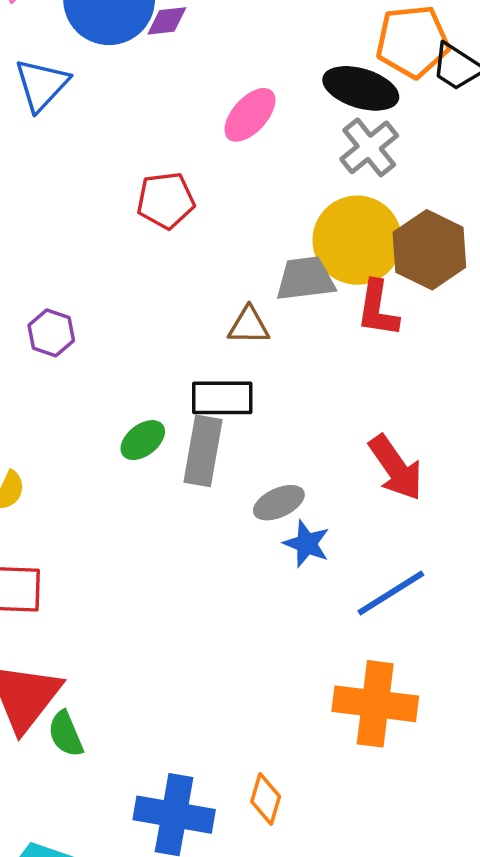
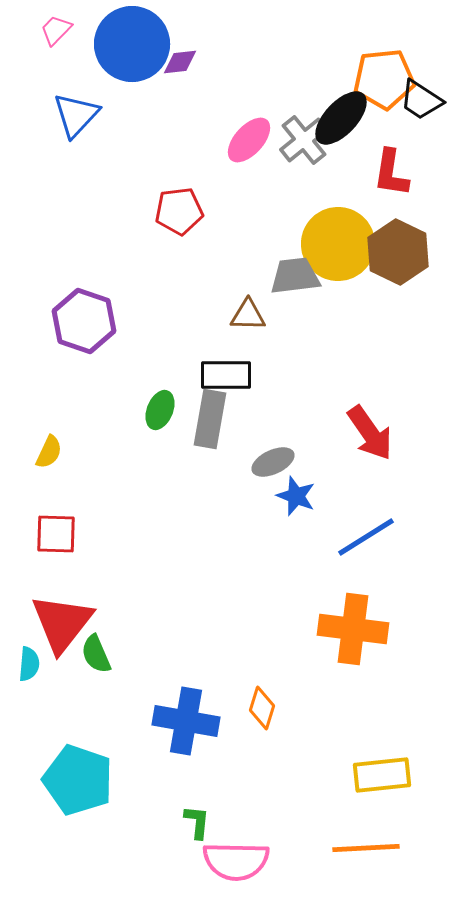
black ellipse: (361, 88) -> (341, 118), turned -64
gray cross: (369, 147) -> (304, 140), moved
red L-shape: (378, 309) -> (391, 173), moved
purple hexagon: (51, 333) -> (84, 321), size x1.6
green ellipse: (143, 440) -> (160, 410), turned -30

